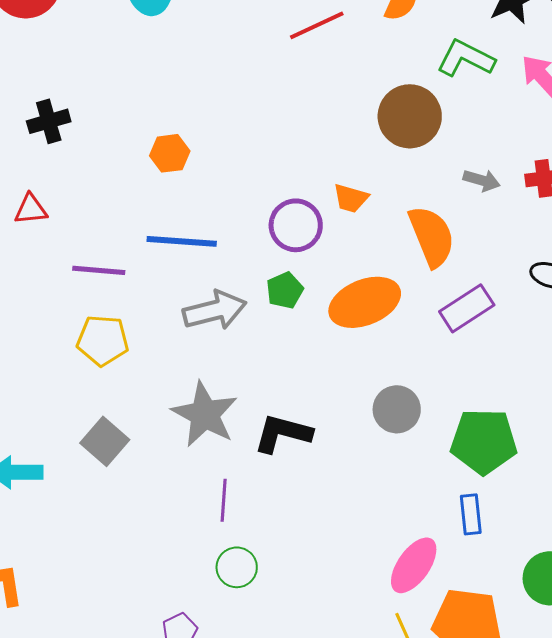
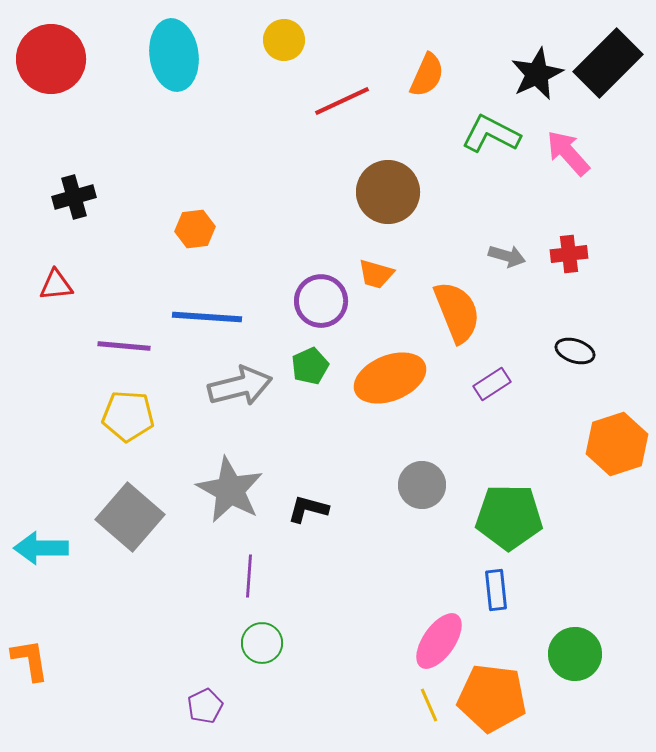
brown circle: (410, 116) -> (388, 192), moved
purple rectangle: (467, 308) -> (492, 384), size x0.7
black L-shape: (283, 433) -> (308, 509), size x0.7
gray square: (105, 441) -> (130, 517), size x1.4

